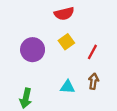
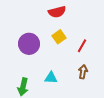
cyan triangle: (68, 87) -> (51, 78), moved

